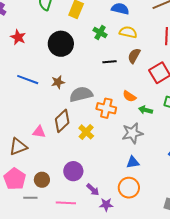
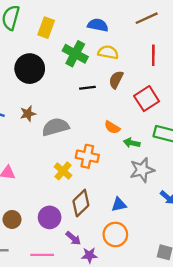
green cross: (100, 32) -> (75, 54), size x1.5
orange cross: (106, 108) -> (87, 156), moved
brown diamond: (62, 121) -> (81, 203), moved
gray star: (132, 133) -> (142, 170), moved
brown circle: (42, 180) -> (12, 219), moved

